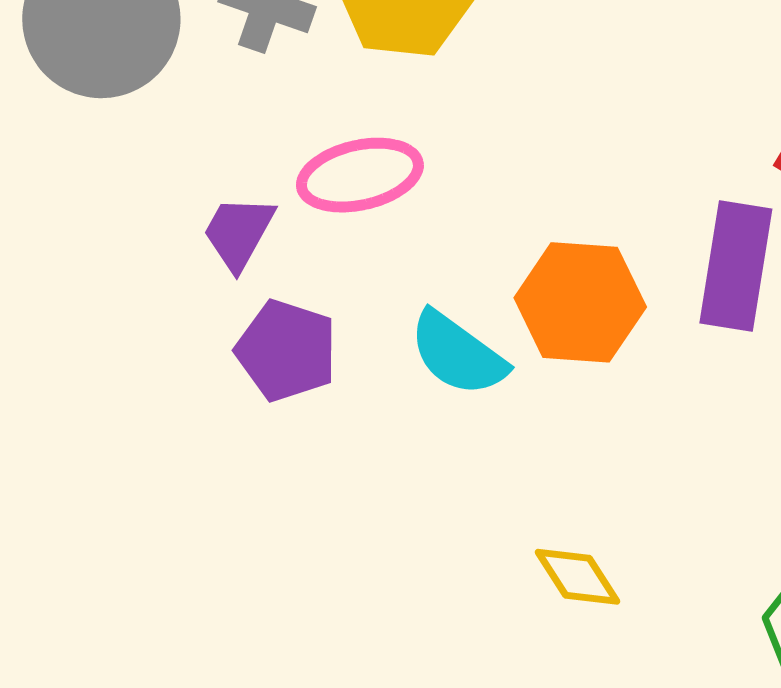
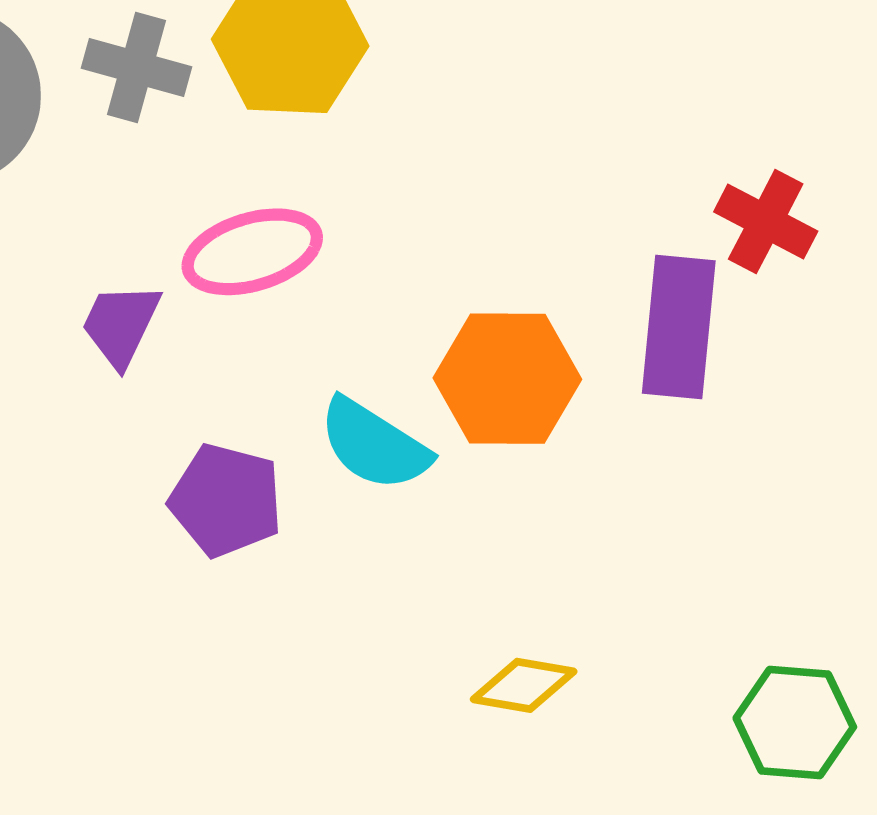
purple pentagon: (286, 350) -> (226, 500), moved
yellow diamond: (578, 577) -> (524, 685), turned -44

